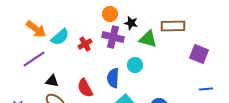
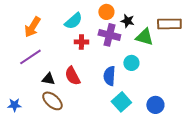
orange arrow: (36, 29) -> (32, 27), turned 85
cyan semicircle: (60, 37) -> (73, 21), moved
red cross: (85, 44) -> (81, 42), turned 32
red semicircle: (85, 88) -> (72, 76), moved

